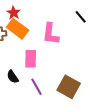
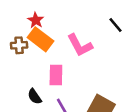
pink L-shape: (51, 34) -> (80, 45), turned -35

